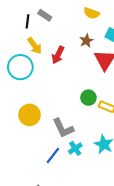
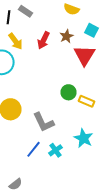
red arrow: (58, 55) -> (44, 40), moved
cyan cross: (75, 148) -> (56, 150), moved

